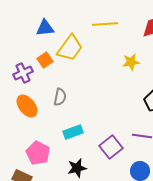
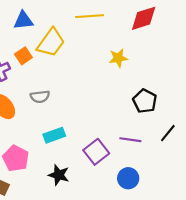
gray semicircle: (60, 97) -> (40, 97), turned 72
black star: (77, 168) -> (59, 175), turned 30

